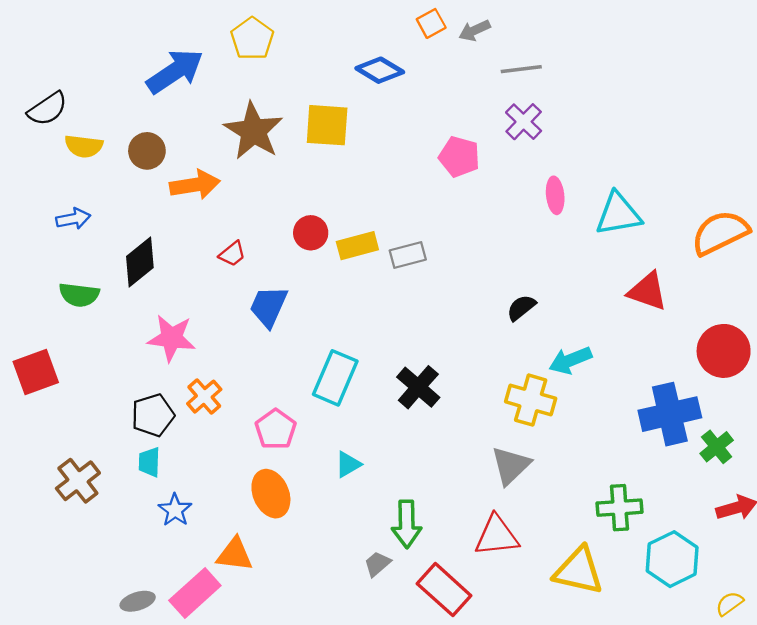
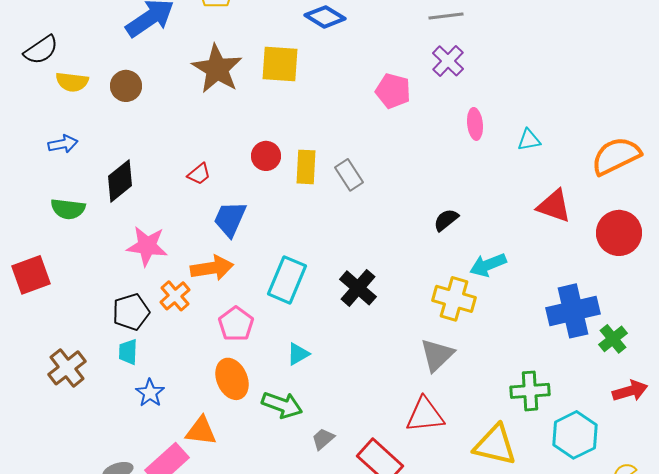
orange arrow: (195, 185) -> (212, 268), moved
cyan triangle: (618, 214) -> (529, 140), size x0.6
yellow rectangle: (357, 246) -> (306, 167), turned -72
gray rectangle: (408, 255) -> (349, 175), turned 72
red circle: (724, 351) -> (619, 233), moved
green arrow: (407, 524) -> (282, 405), moved, turned -69

